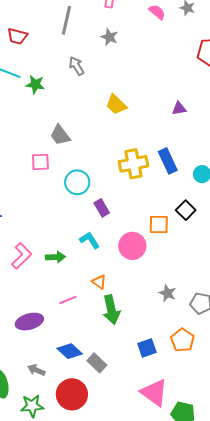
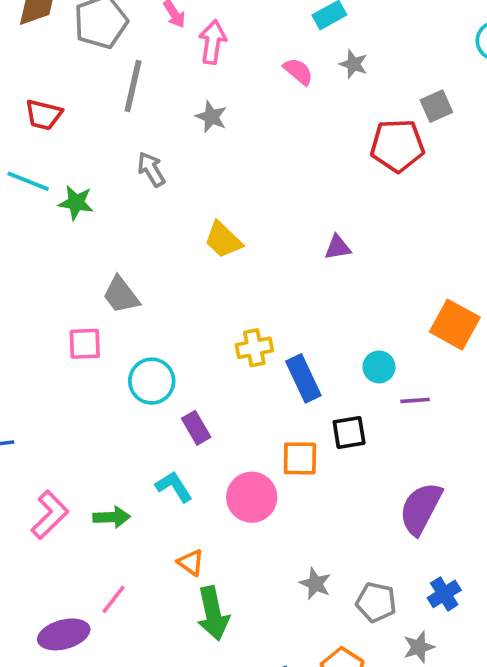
blue rectangle: (168, 161) -> (303, 378), moved
yellow cross: (134, 164) -> (254, 348), size x0.7
black square: (186, 210) -> (349, 433), turned 36
pink line: (68, 300) -> (114, 599), moved, turned -30

